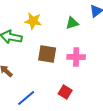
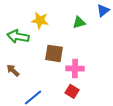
pink cross: (76, 57) -> (75, 68), moved

